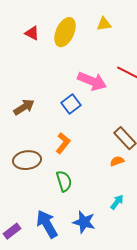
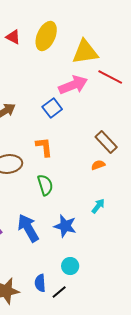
yellow triangle: (104, 24) -> (85, 52), moved, size x1.8
pink arrow: (92, 81) -> (73, 85), turned -44
orange L-shape: (63, 143) -> (44, 147), turned -45

